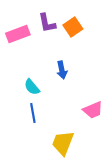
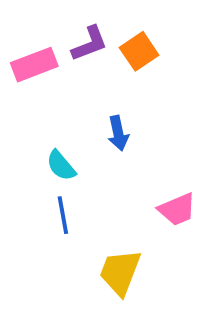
purple L-shape: (47, 23) -> (90, 44), turned -100

